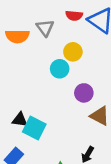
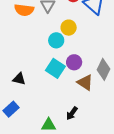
cyan square: (34, 128) -> (55, 68), moved

